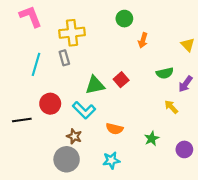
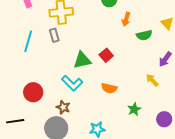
green semicircle: (165, 73) -> (144, 35), moved
red circle: (50, 104) -> (33, 92), moved
black line: (22, 120) -> (15, 121), moved
orange semicircle: (115, 129) -> (109, 88), moved

